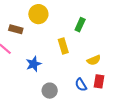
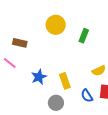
yellow circle: (38, 14) -> (56, 25), moved
yellow rectangle: (63, 46) -> (65, 81), moved

